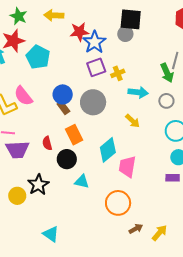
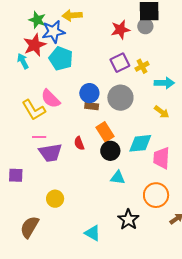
red star: (79, 32) -> (120, 30), moved
blue star: (94, 42) -> (53, 32), moved, turned 30
brown rectangle: (63, 108) -> (92, 106), turned -40
cyan diamond: (108, 150) -> (140, 143), turned 40
black circle: (67, 159) -> (110, 151), moved
black star: (38, 185) -> (128, 220), moved

